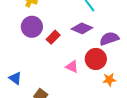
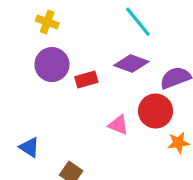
red rectangle: (53, 37) -> (86, 79), turned 32

